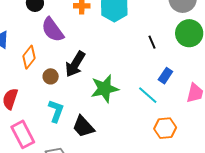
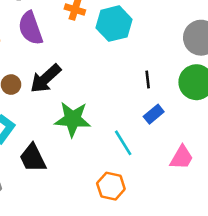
blue rectangle: (165, 76) -> (154, 114), moved
orange hexagon: (165, 128) -> (111, 186), moved

